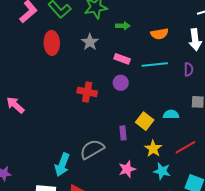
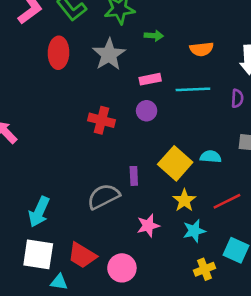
gray star: (90, 42) -> (109, 54), size x1.4
pink rectangle: (122, 59) -> (150, 79), turned -35
yellow square: (145, 121) -> (175, 163), size x1.4
purple rectangle: (123, 133) -> (134, 176), moved
cyan arrow: (62, 165) -> (39, 212), moved
cyan star: (162, 171) -> (194, 231), turned -30

